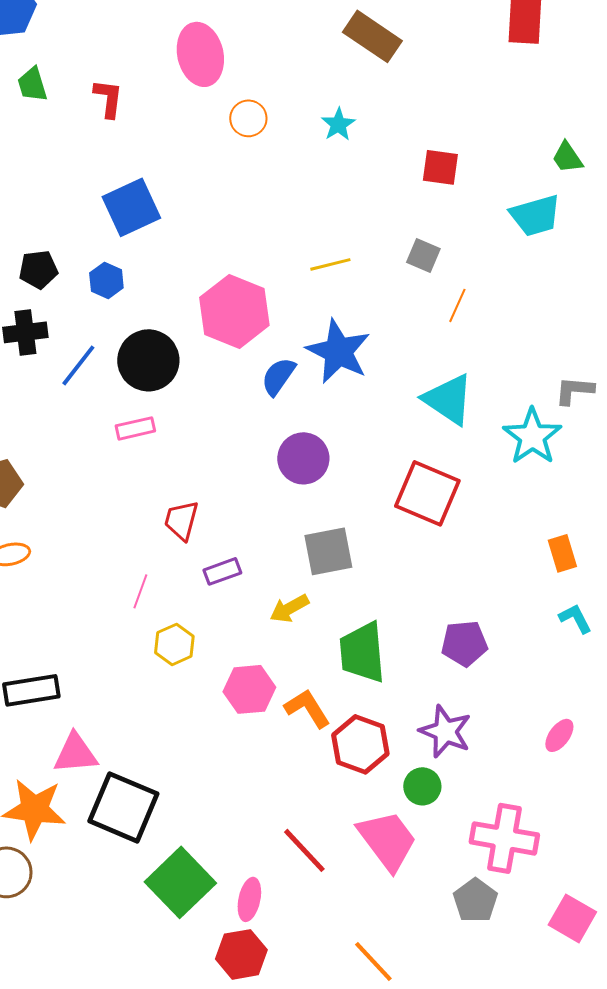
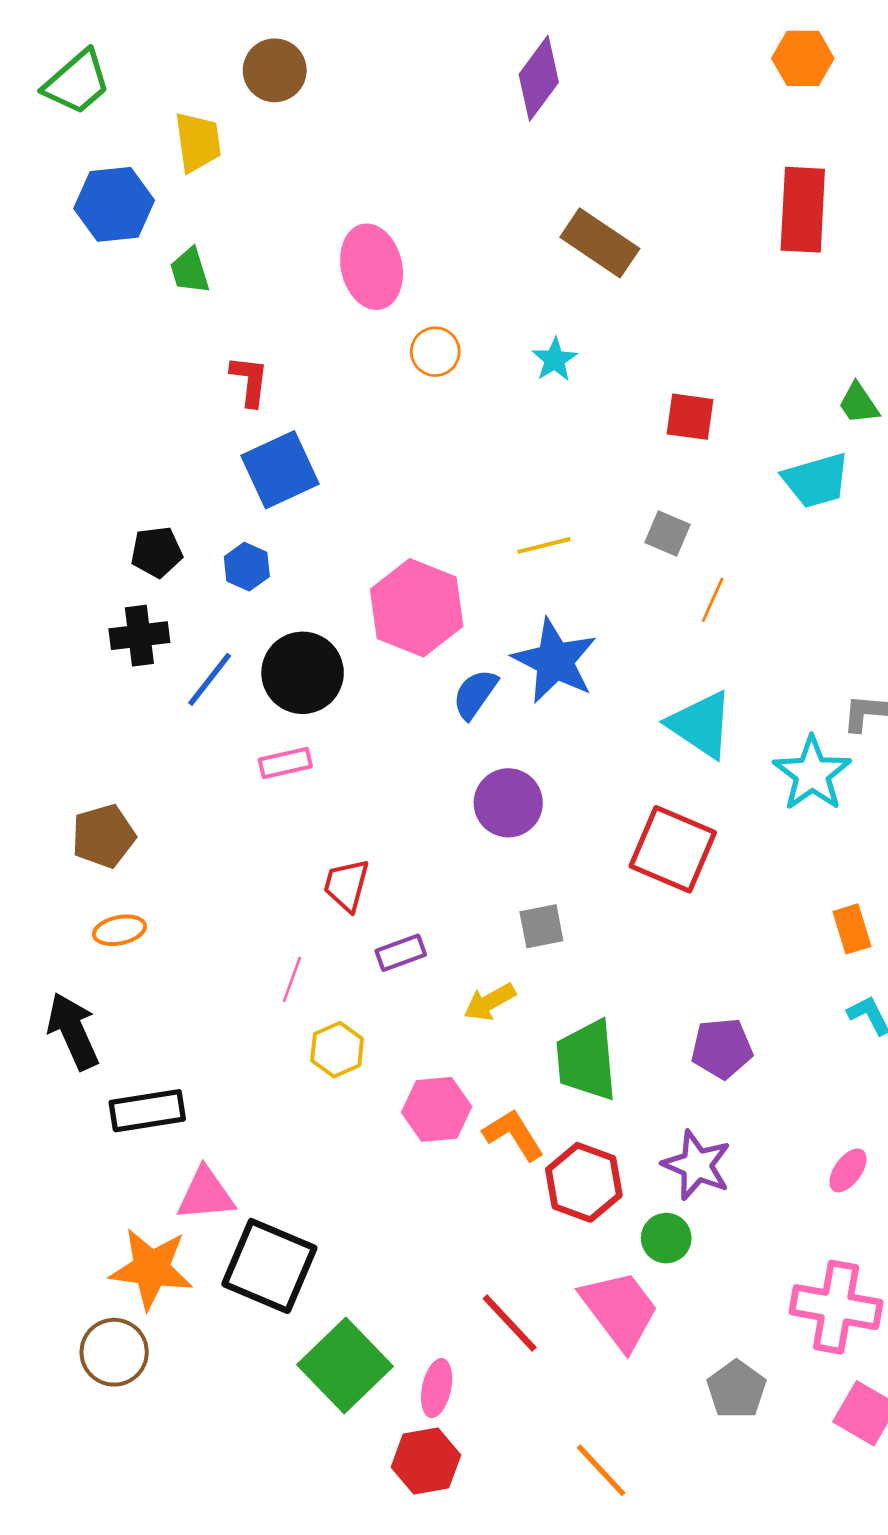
green trapezoid: (32, 84) -> (190, 271), moved
red L-shape: (108, 98) -> (249, 381), moved
gray square: (328, 551) -> (541, 926), size x0.7
pink cross: (504, 838) -> (836, 1307), moved

